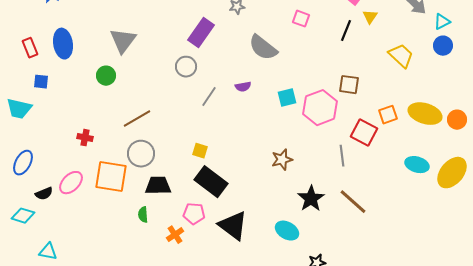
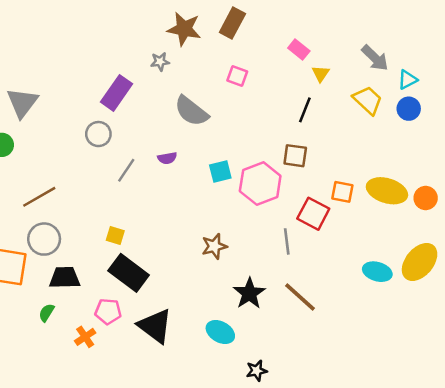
black line: (346, 31) -> (305, 110), moved
yellow trapezoid: (401, 56) -> (368, 100), moved
orange square: (388, 115) -> (342, 192), turned 30
cyan ellipse: (417, 165) -> (377, 272), moved
green semicircle: (143, 215) -> (46, 313), turned 35

